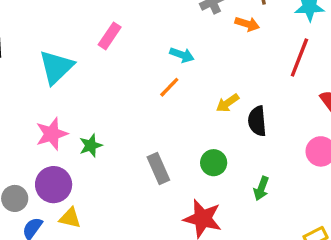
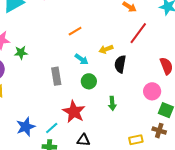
cyan arrow: (182, 55) -> (82, 59), moved
red line: (299, 58) -> (138, 33), moved
green arrow: (261, 188) -> (112, 103), turned -40

